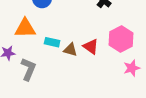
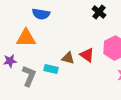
cyan rectangle: (52, 42) -> (51, 69), moved

